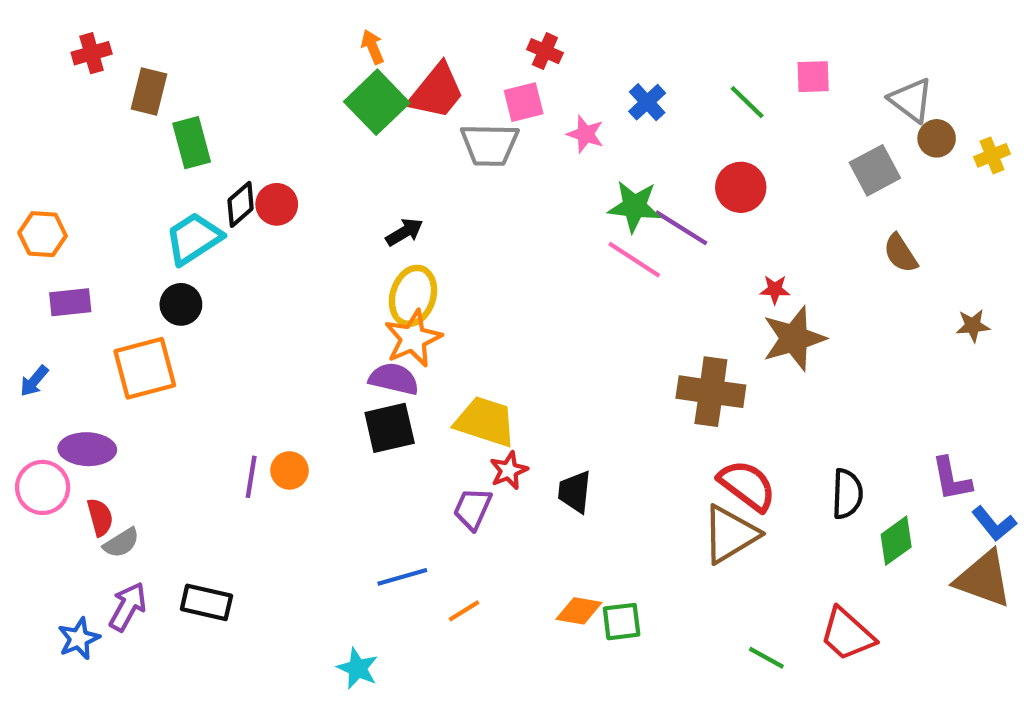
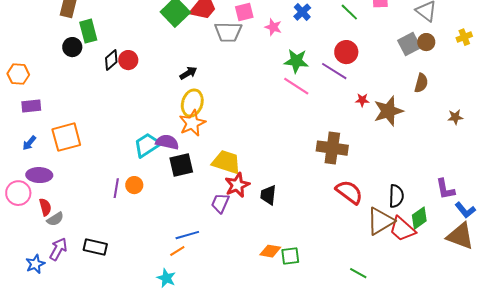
brown circle: (937, 138) -> (426, 42), moved
purple line: (681, 228) -> (334, 71), moved
cyan trapezoid: (194, 238) -> (147, 145), moved
brown semicircle: (900, 253) -> (421, 83), turned -132
black circle: (181, 304) -> (72, 47), moved
brown star: (794, 338) -> (388, 111), moved
purple semicircle: (394, 379) -> (167, 142), moved
blue arrow: (34, 381) -> (29, 143), moved
red star: (509, 470) -> (237, 185), size x1.4
brown triangle: (730, 534) -> (380, 221), moved
orange line: (464, 611) -> (177, 251), moved
red trapezoid: (847, 634) -> (402, 229), moved

